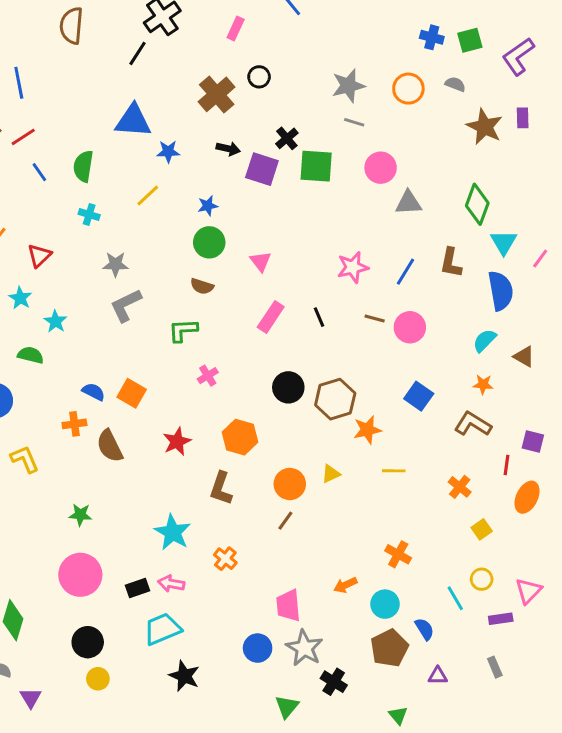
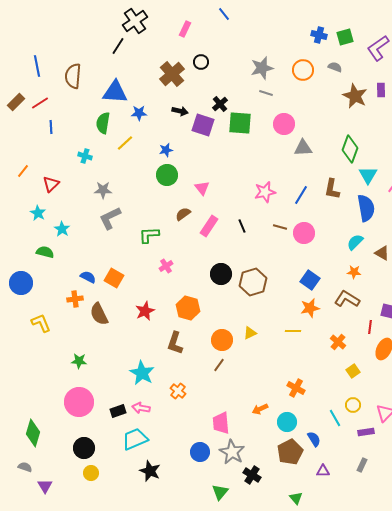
brown semicircle: (72, 26) -> (73, 76), moved
green semicircle: (83, 166) -> (103, 123), moved
blue line: (39, 172) -> (51, 127), turned 32
brown semicircle: (202, 286) -> (183, 214), moved, turned 126
orange star: (367, 430) -> (310, 308), moved
gray rectangle: (495, 667) -> (362, 465), turned 48

